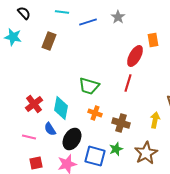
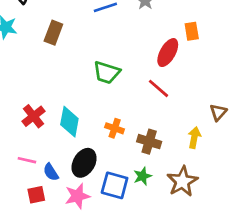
red line: (128, 83) -> (158, 88), turned -66
green trapezoid: (89, 86) -> (107, 72), moved
blue semicircle: (50, 129) -> (51, 172), moved

